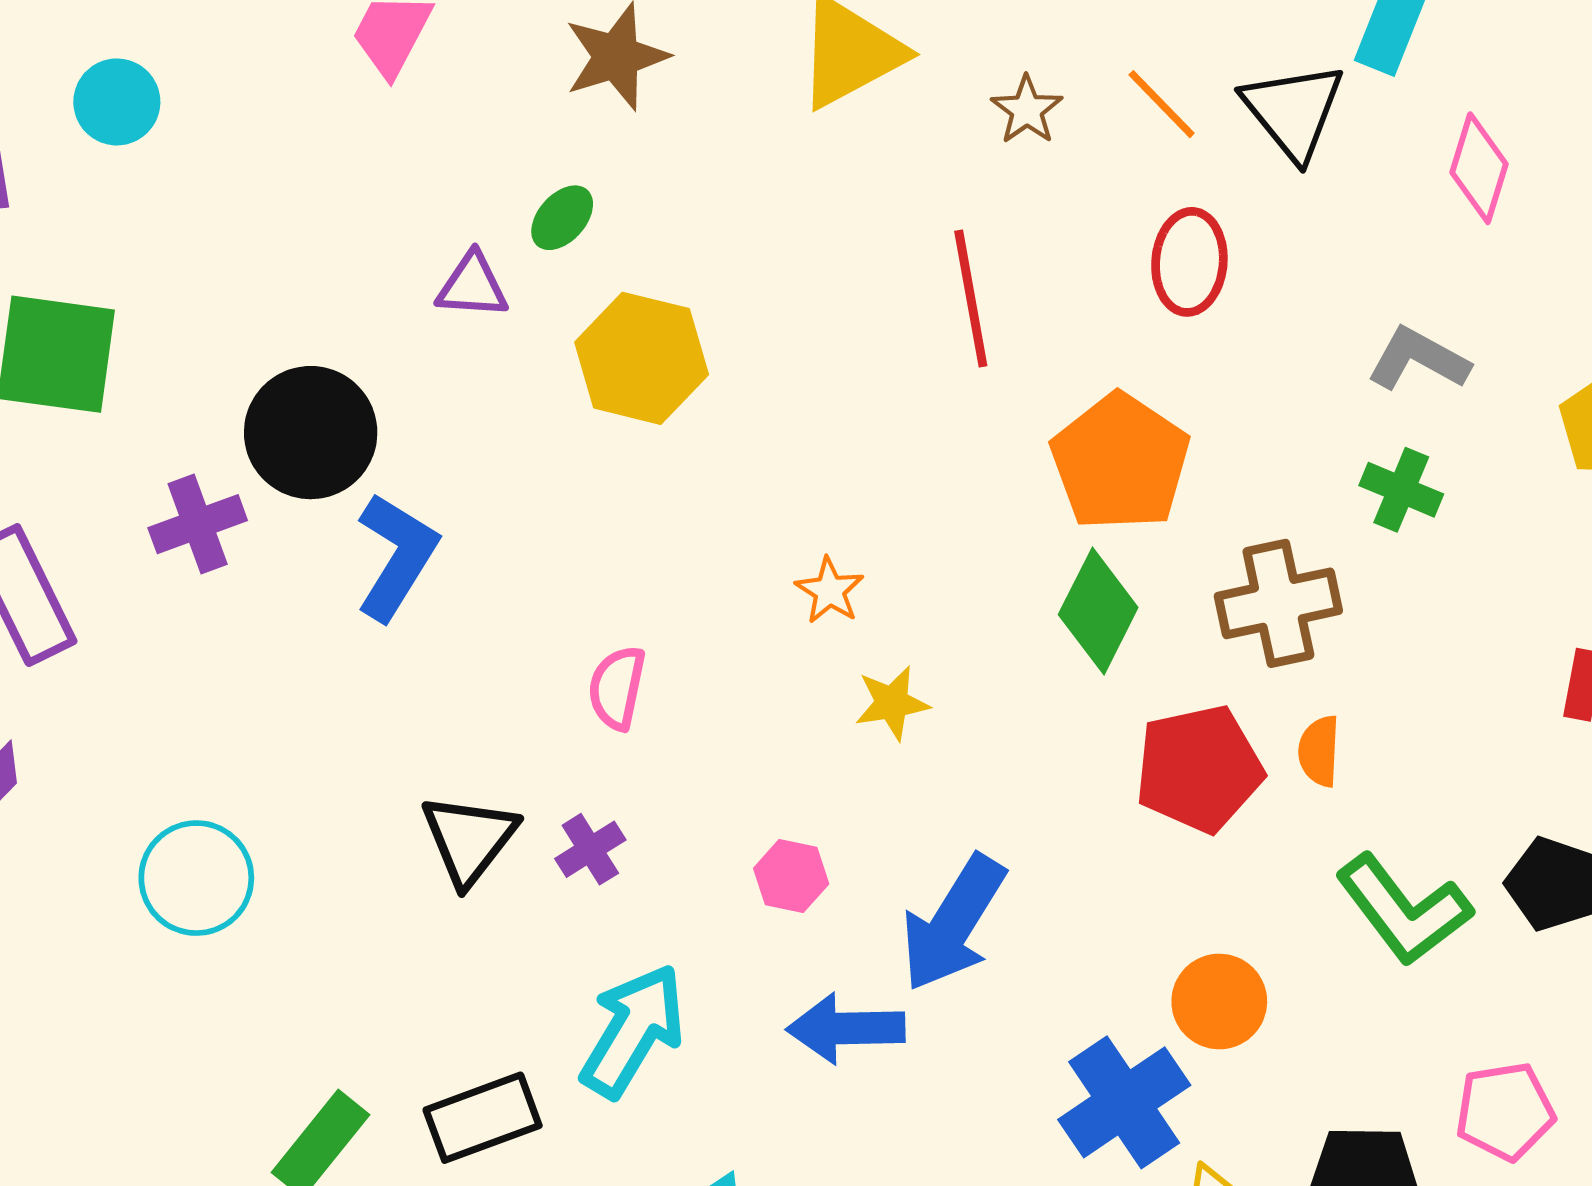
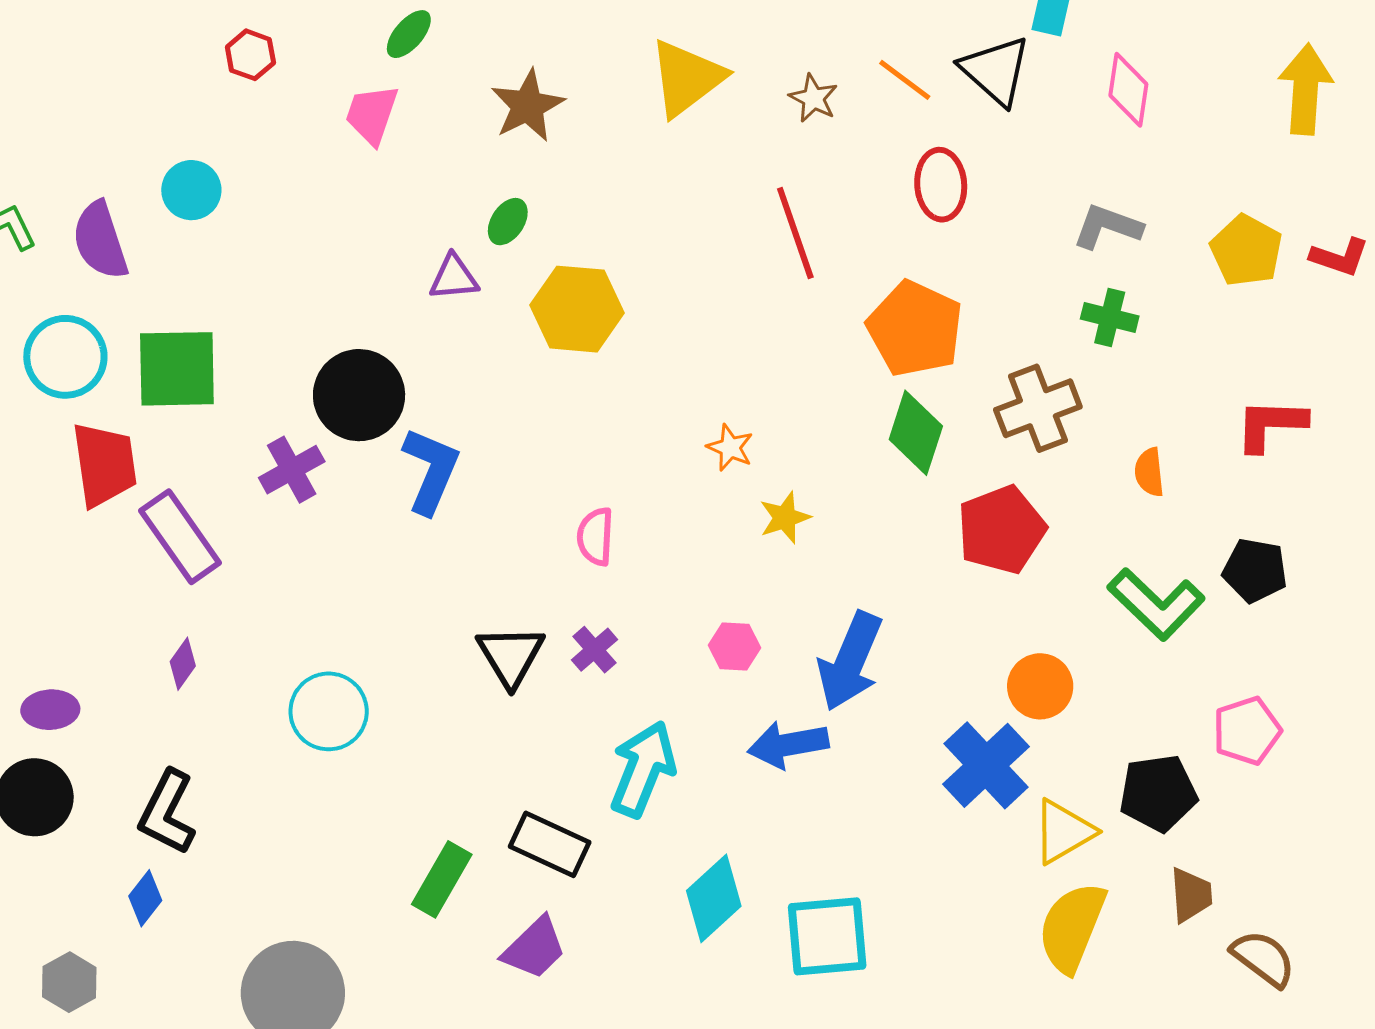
orange semicircle: (1319, 751) -> (1149, 472), moved
black rectangle: (483, 1118) -> (550, 844), turned 54

